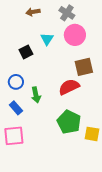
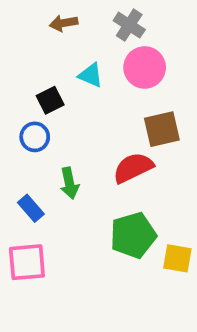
cyan triangle: (47, 39) -> (91, 75), turned -40
blue circle: (16, 82) -> (35, 137), moved
green pentagon: (69, 122) -> (133, 235), turned 30

